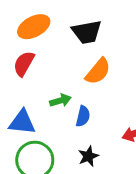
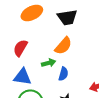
red semicircle: (24, 64) -> (20, 48), moved
orange semicircle: (98, 71) -> (63, 46), moved

